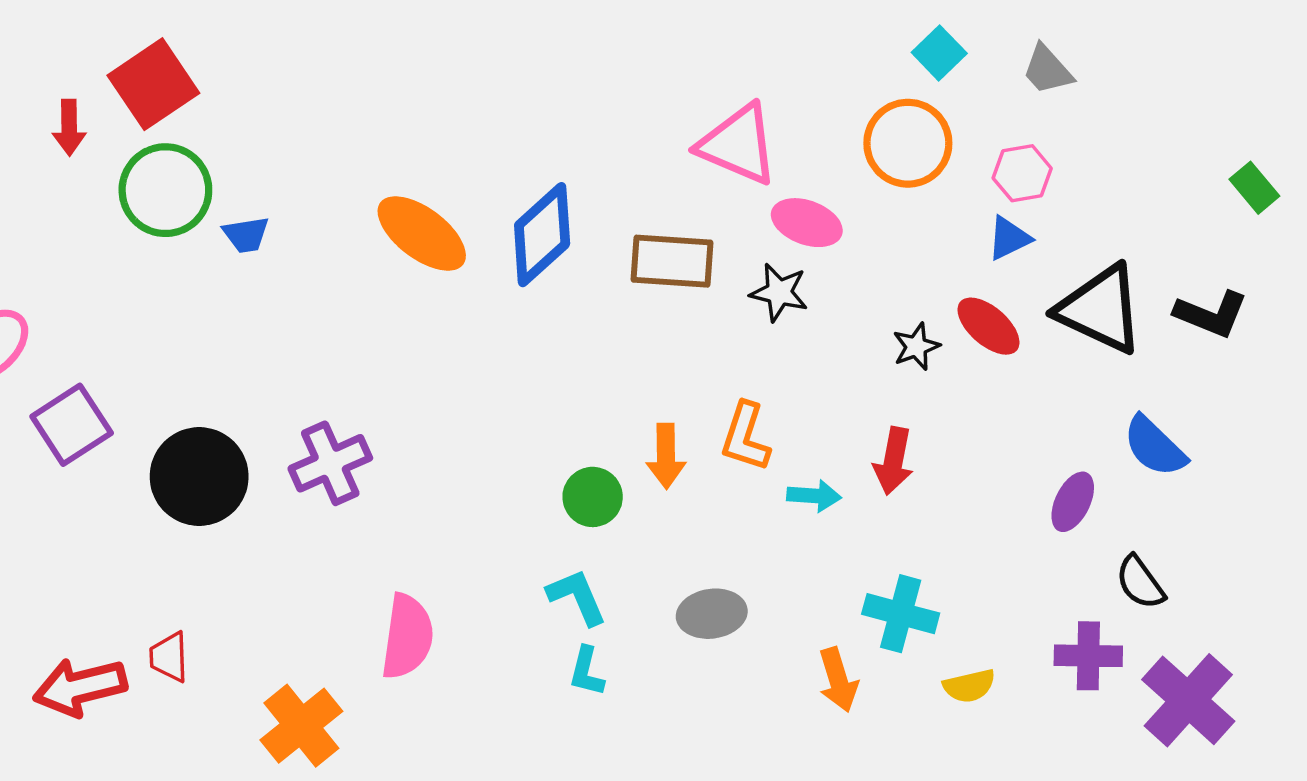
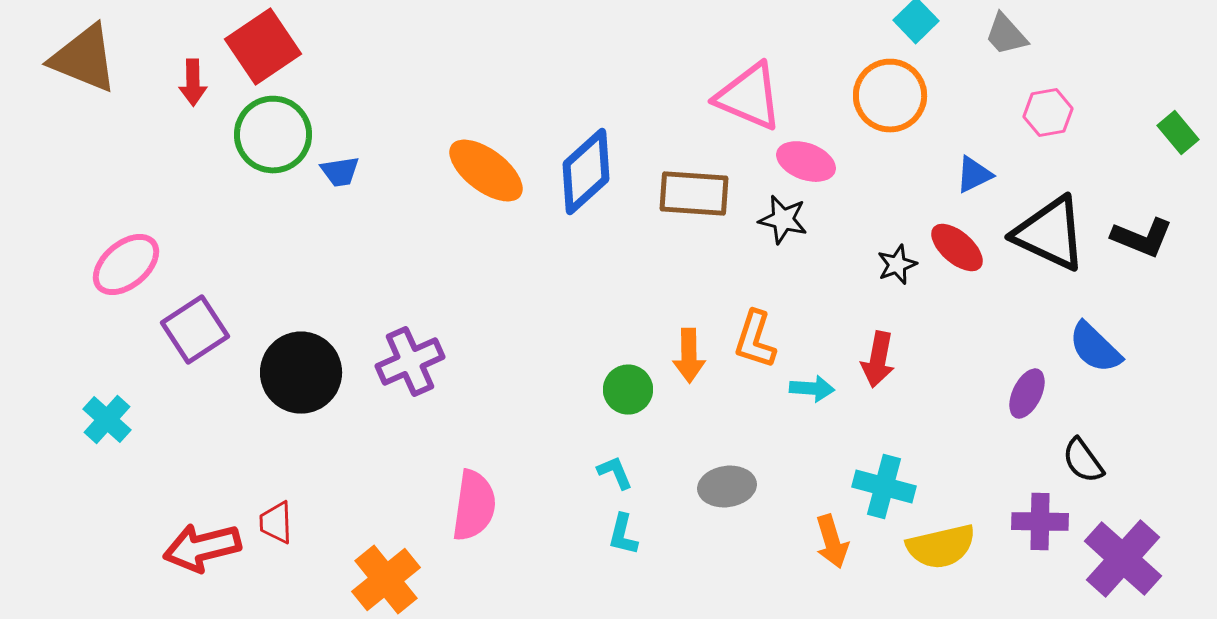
pink hexagon: (1022, 173) -> (1048, 113), moved
cyan L-shape: (577, 597) -> (615, 473), size x0.7
yellow semicircle: (969, 686) -> (941, 547), size x1.6

